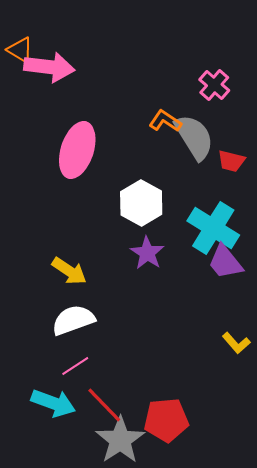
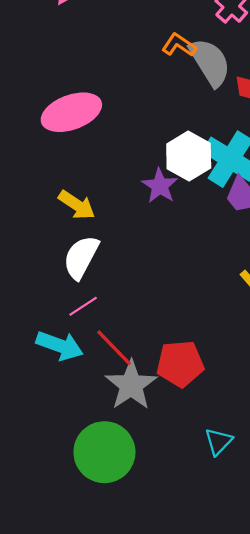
pink ellipse: (77, 150) -> (71, 112), moved, turned 52
white hexagon: (141, 203) -> (189, 156), moved
white semicircle: (73, 320) -> (81, 257), turned -42

